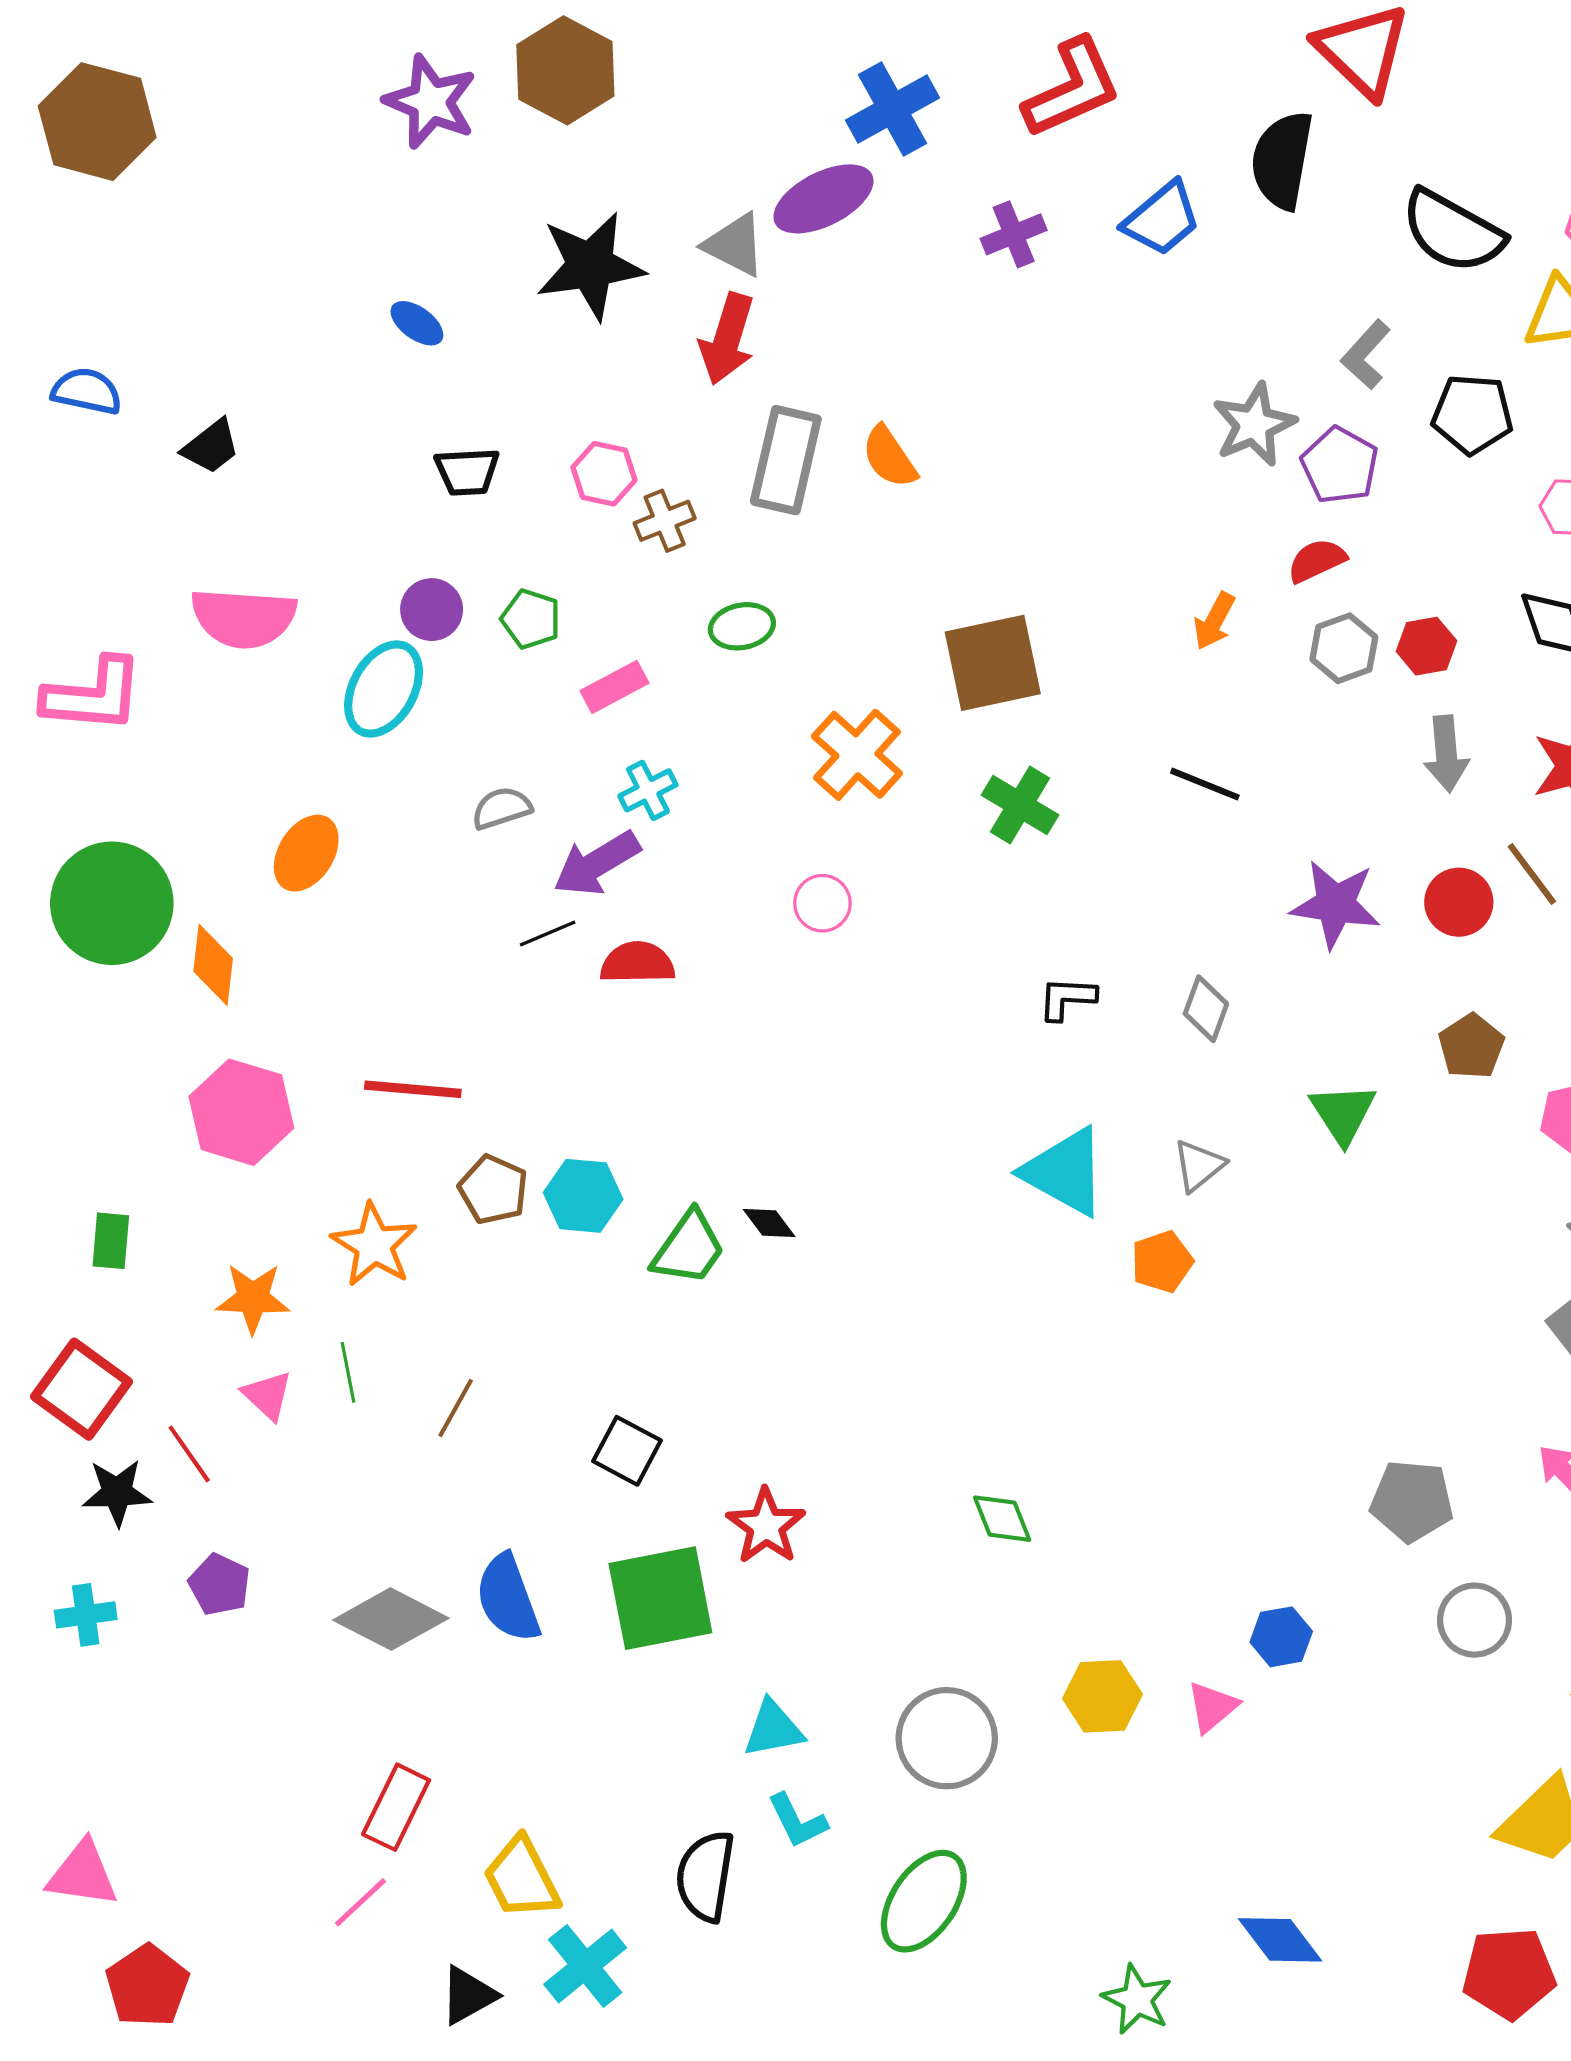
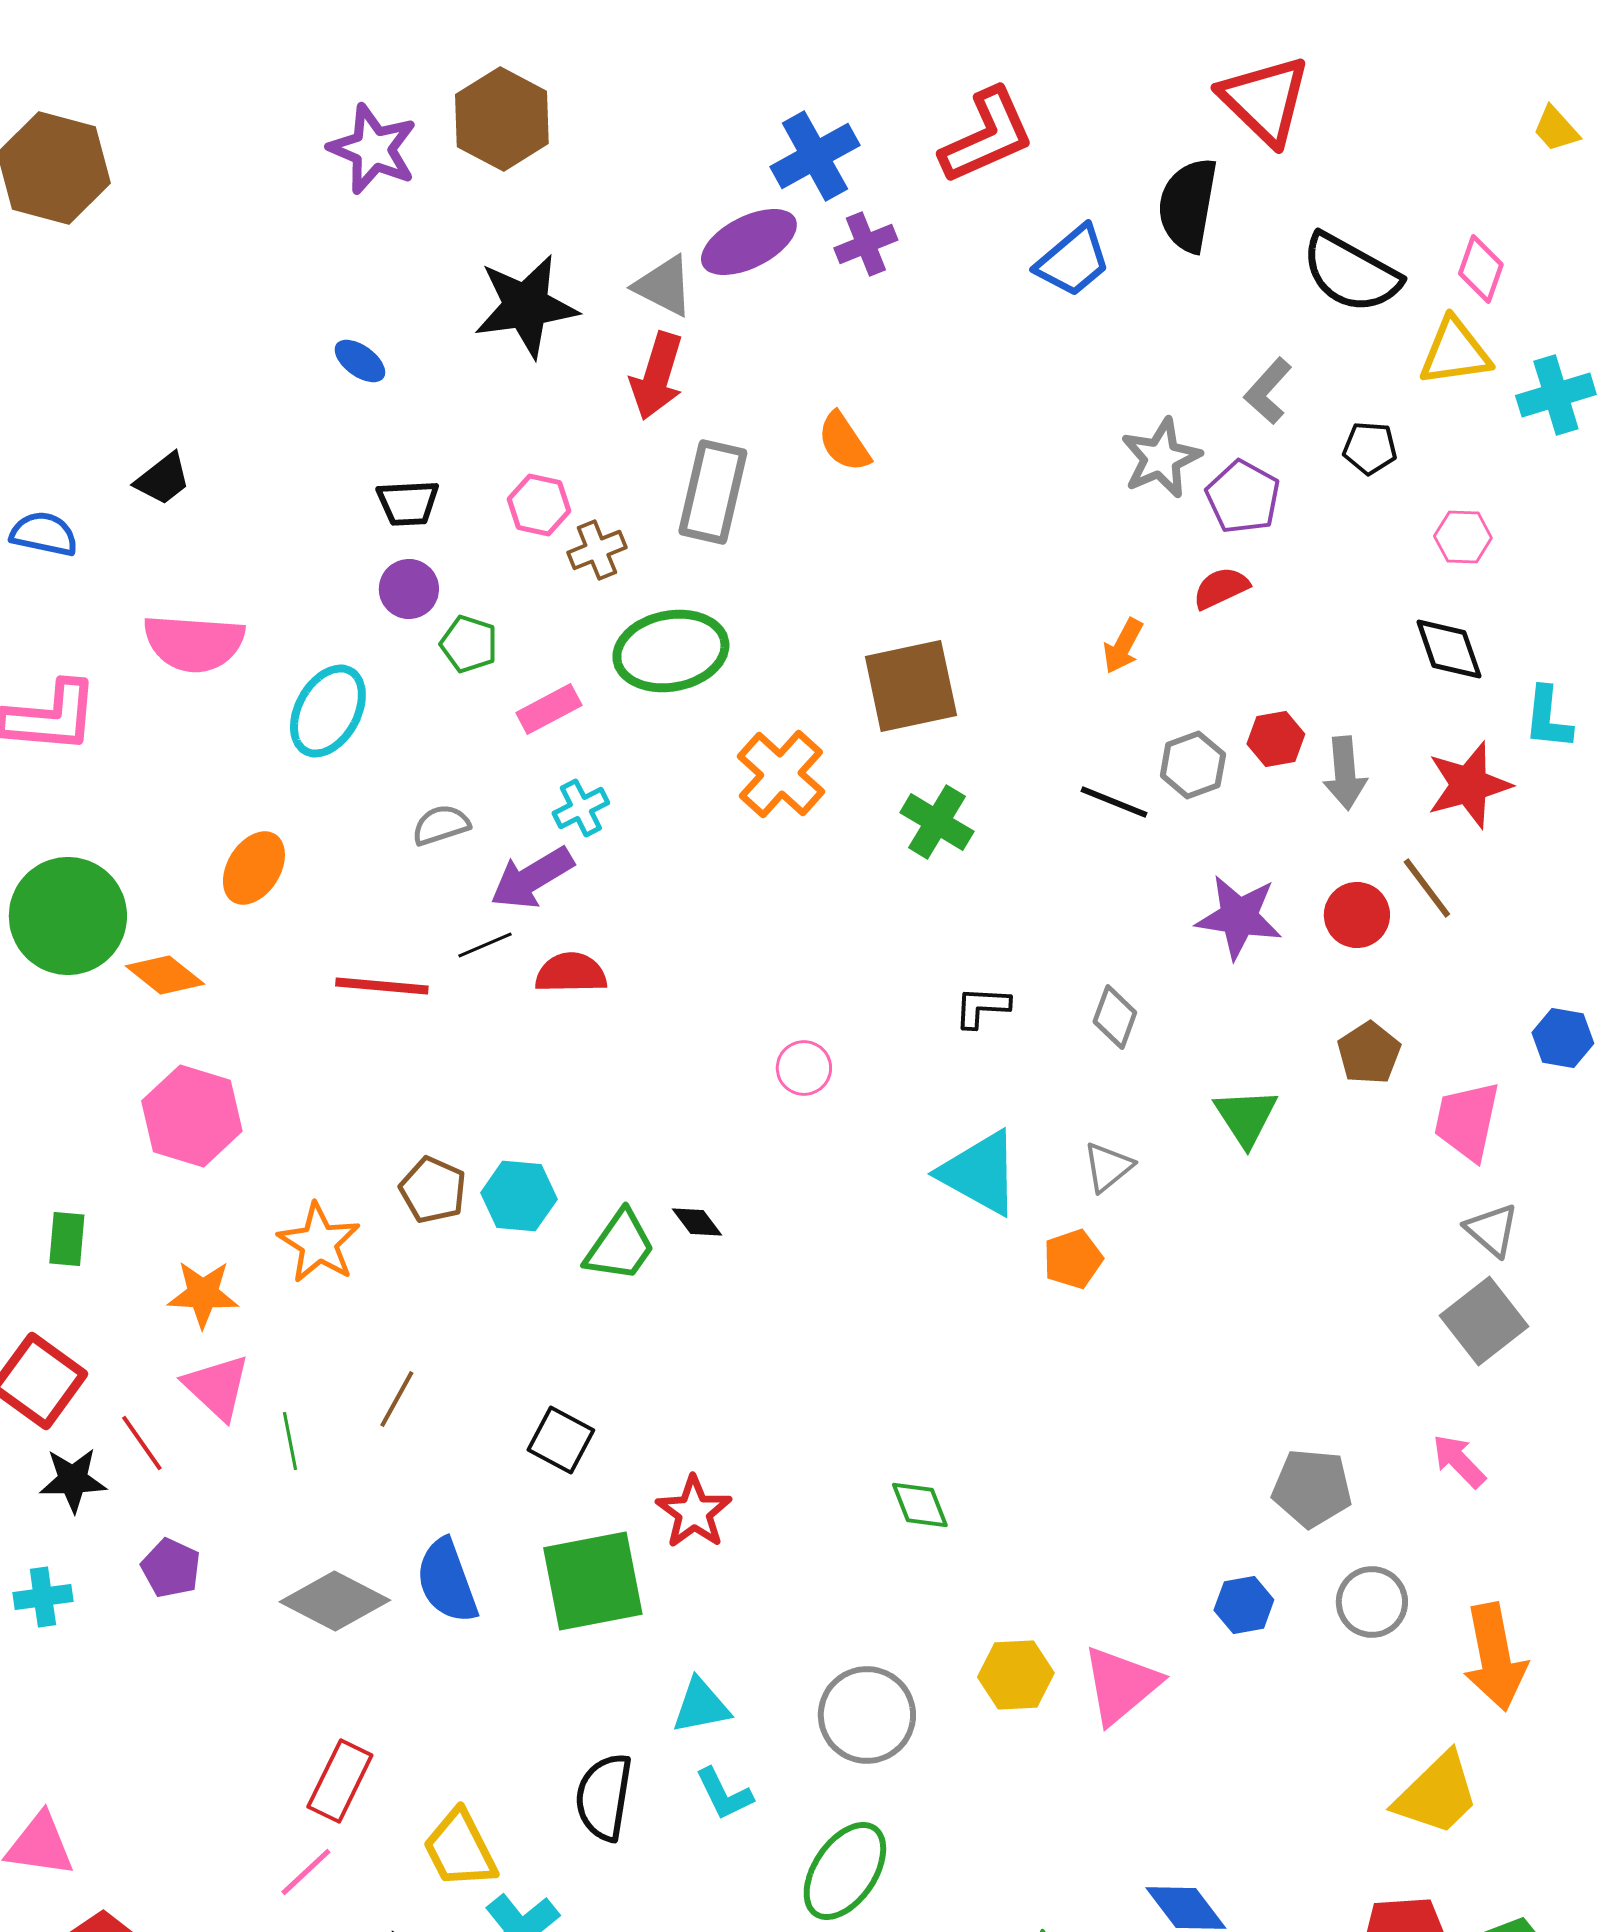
purple cross: (1014, 234) -> (866, 244), moved
blue semicircle: (87, 391) -> (44, 534), moved
black pentagon: (1472, 414) -> (1370, 448), size x0.7
orange semicircle: (889, 457) -> (844, 442), moved
purple circle: (432, 610) -> (409, 589), moved
green ellipse: (742, 626) -> (671, 651), size x1.8
red hexagon: (1426, 646) -> (1276, 739), moved
gray hexagon: (1344, 648) -> (1193, 765), moved
pink circle: (822, 903) -> (804, 1068), moved
orange diamond: (213, 965) -> (165, 975), turned -58
red line: (413, 1089) -> (382, 986), moved
green line: (348, 1372) -> (290, 1441), moved
pink triangle: (268, 1395) -> (217, 1387), size x1.4
blue hexagon: (1281, 1637) -> (1244, 1605), moved
pink triangle: (1212, 1707) -> (1121, 1685), size x1.6
black semicircle: (705, 1876) -> (604, 1797), moved

